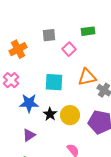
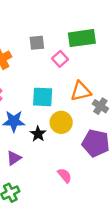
green rectangle: (88, 31) -> (82, 38), size x1.6
yellow circle: (70, 115) -> (61, 122), moved

